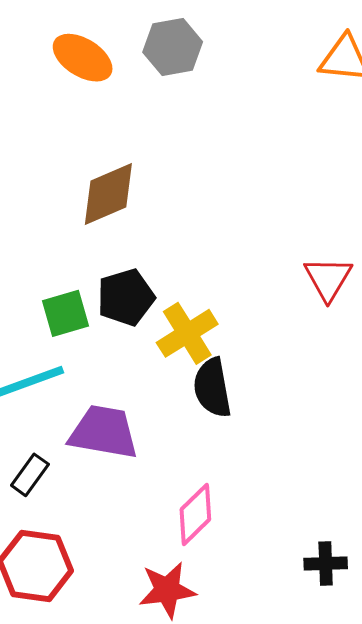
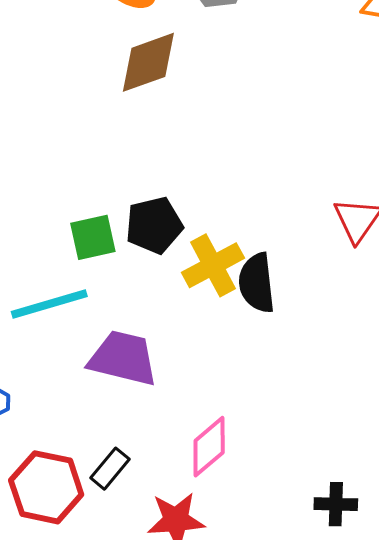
brown diamond: (108, 194) -> (148, 62), moved
black semicircle: (212, 388) -> (257, 283), moved
black rectangle: (30, 475) -> (110, 469), moved

